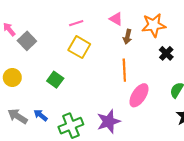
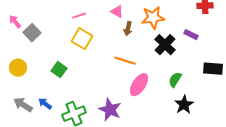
black cross: (166, 53) -> (165, 45), size x1.5
orange line: (124, 70) -> (125, 61), turned -70
purple star: (109, 121) -> (110, 110), turned -30

